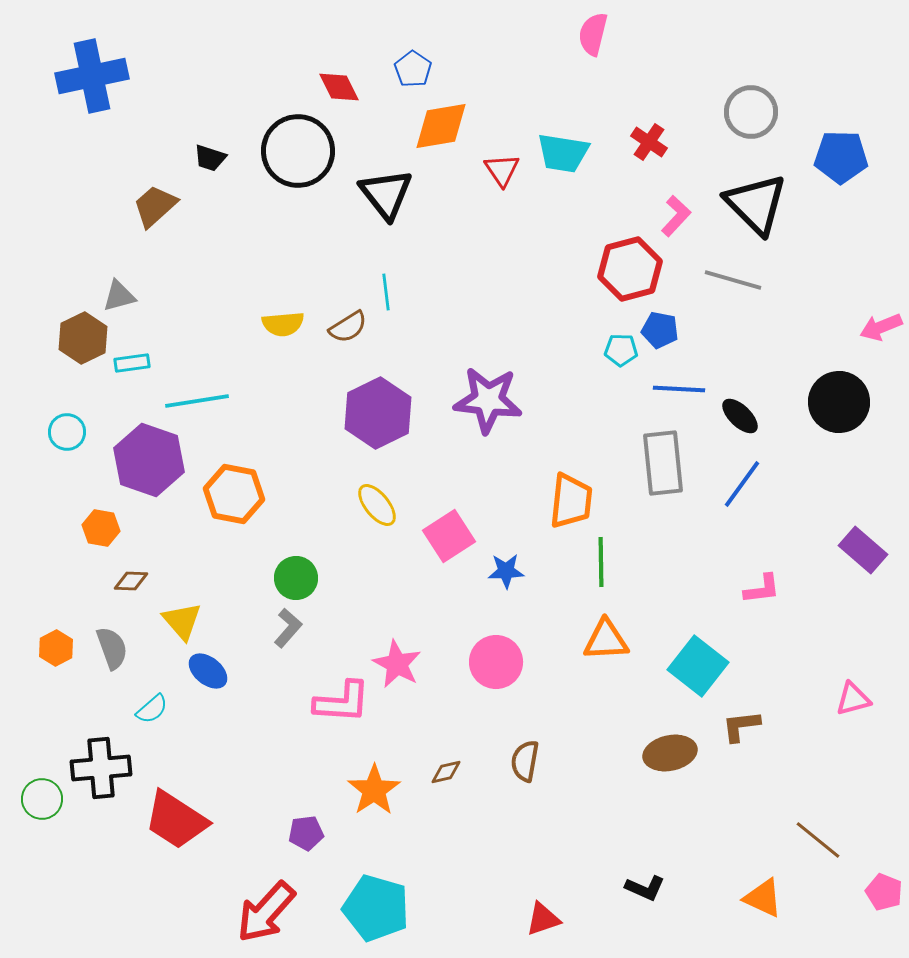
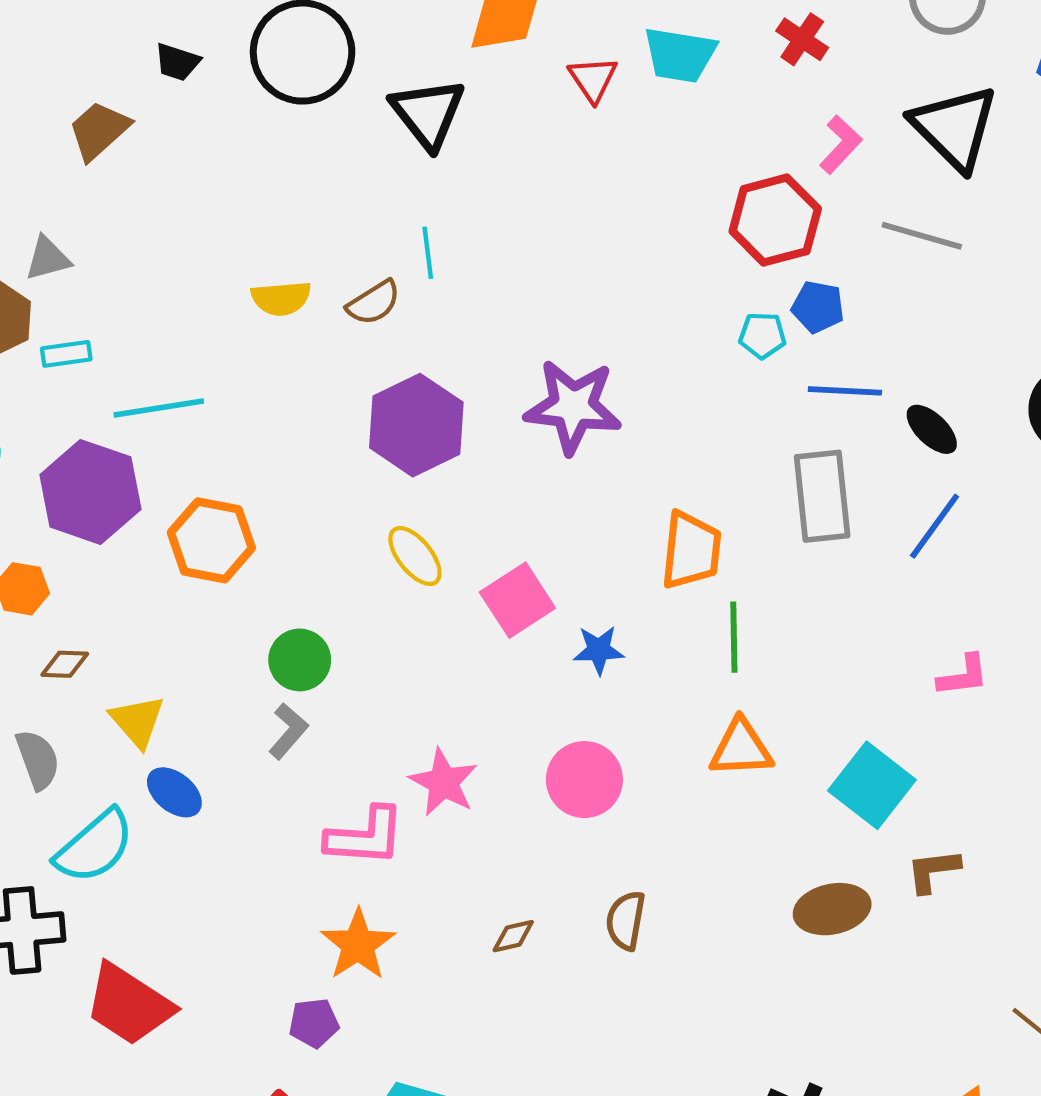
cyan semicircle: (152, 709) -> (95, 846), size x1.8
orange star: (374, 790) -> (358, 945), moved

